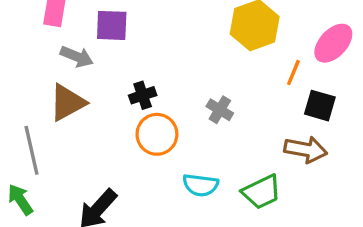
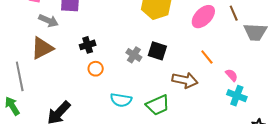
orange line: (293, 72) -> (207, 57), moved, turned -63
black square: (320, 106) -> (157, 51), moved
orange circle: (157, 134) -> (96, 69), size x0.6

